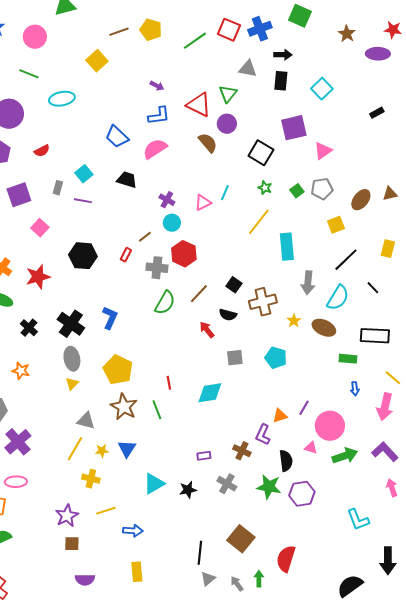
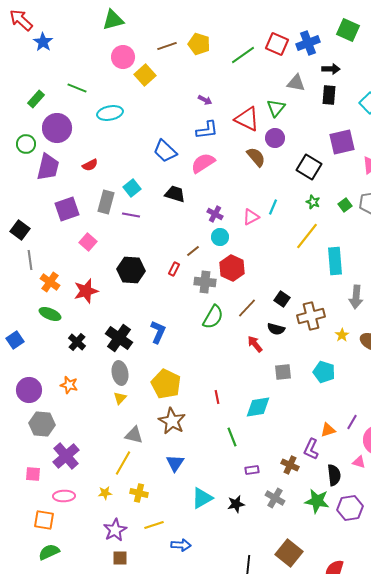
pink circle: (35, 37) -> (123, 57), moved
gray rectangle: (58, 188) -> (106, 202), size x1.6
green line: (157, 410) -> (232, 437), moved
yellow star: (102, 451) -> (105, 493), moved

